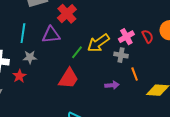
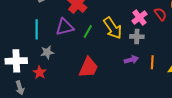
yellow arrow: (98, 43) -> (113, 28), turned -80
green line: (77, 52) -> (88, 32), moved
orange line: (135, 74) -> (152, 62), moved, turned 32
purple arrow: (112, 85) -> (131, 60), moved

